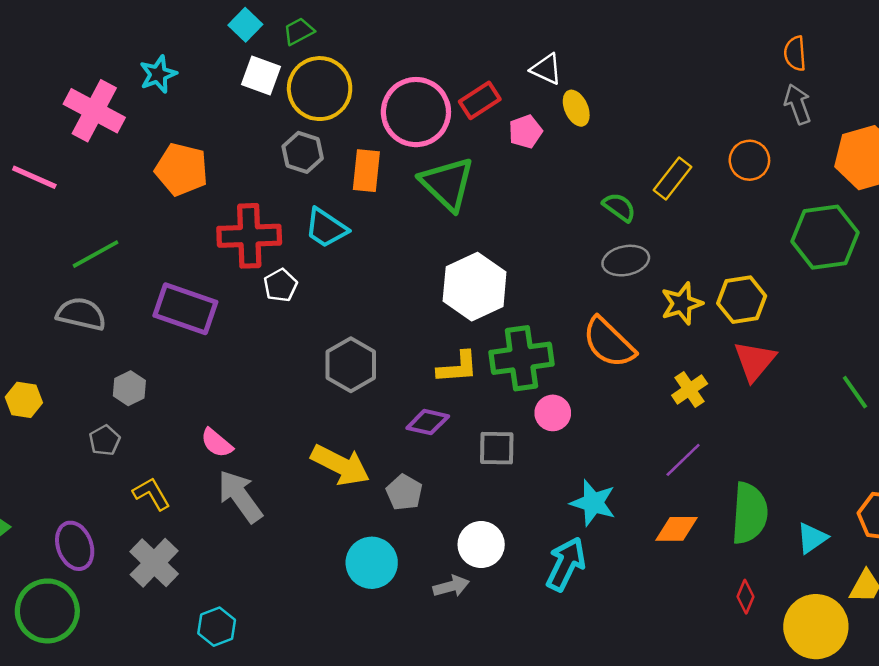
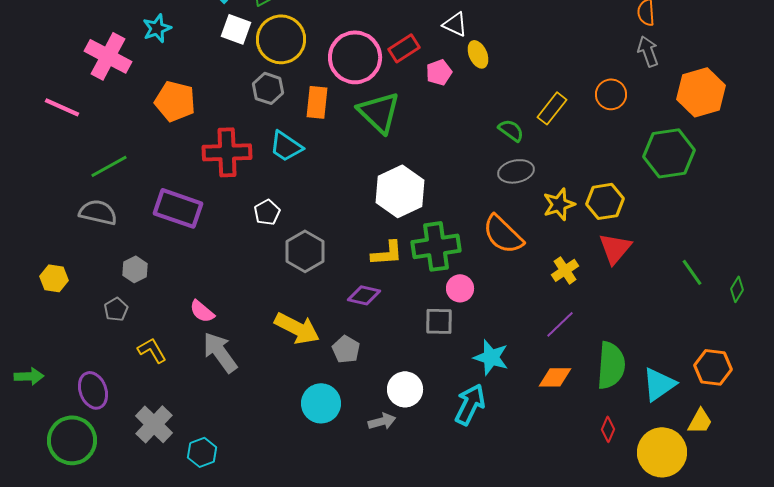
white pentagon: (280, 285) -> (267, 212), moved
gray square: (497, 448) -> (439, 321), moved
cyan triangle: (812, 538) -> (659, 384), size x1.4
gray cross: (154, 563) -> (154, 424), moved

